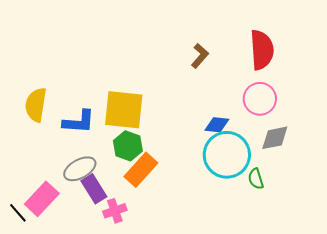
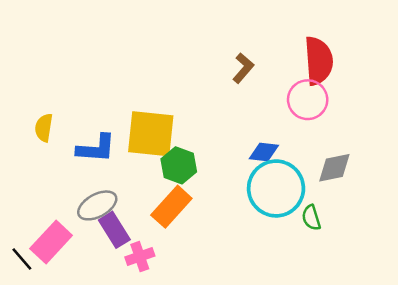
pink circle: (260, 99) -> (308, 100), moved
yellow semicircle: (36, 105) -> (44, 128), size x0.7
green hexagon: (128, 146) -> (179, 165), moved

